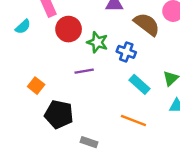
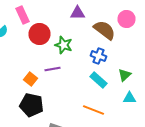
blue cross: (126, 52) -> (98, 56), moved
orange square: (36, 86) -> (30, 79), moved

